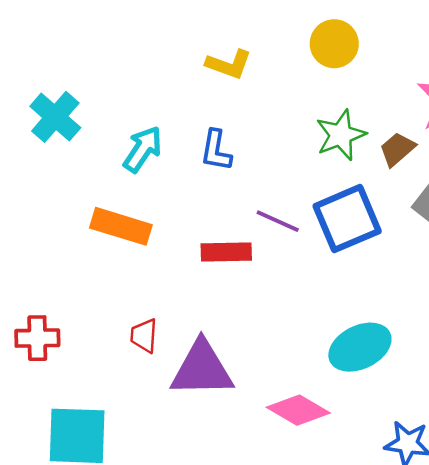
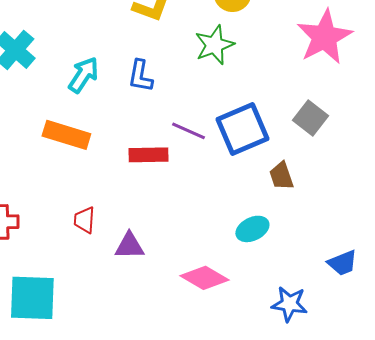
green star: (341, 135) -> (214, 45), moved
brown trapezoid: (397, 149) -> (281, 176), moved, turned -68
cyan ellipse: (360, 347) -> (252, 229), size x0.7
purple triangle: (202, 369) -> (129, 246), size x0.6

